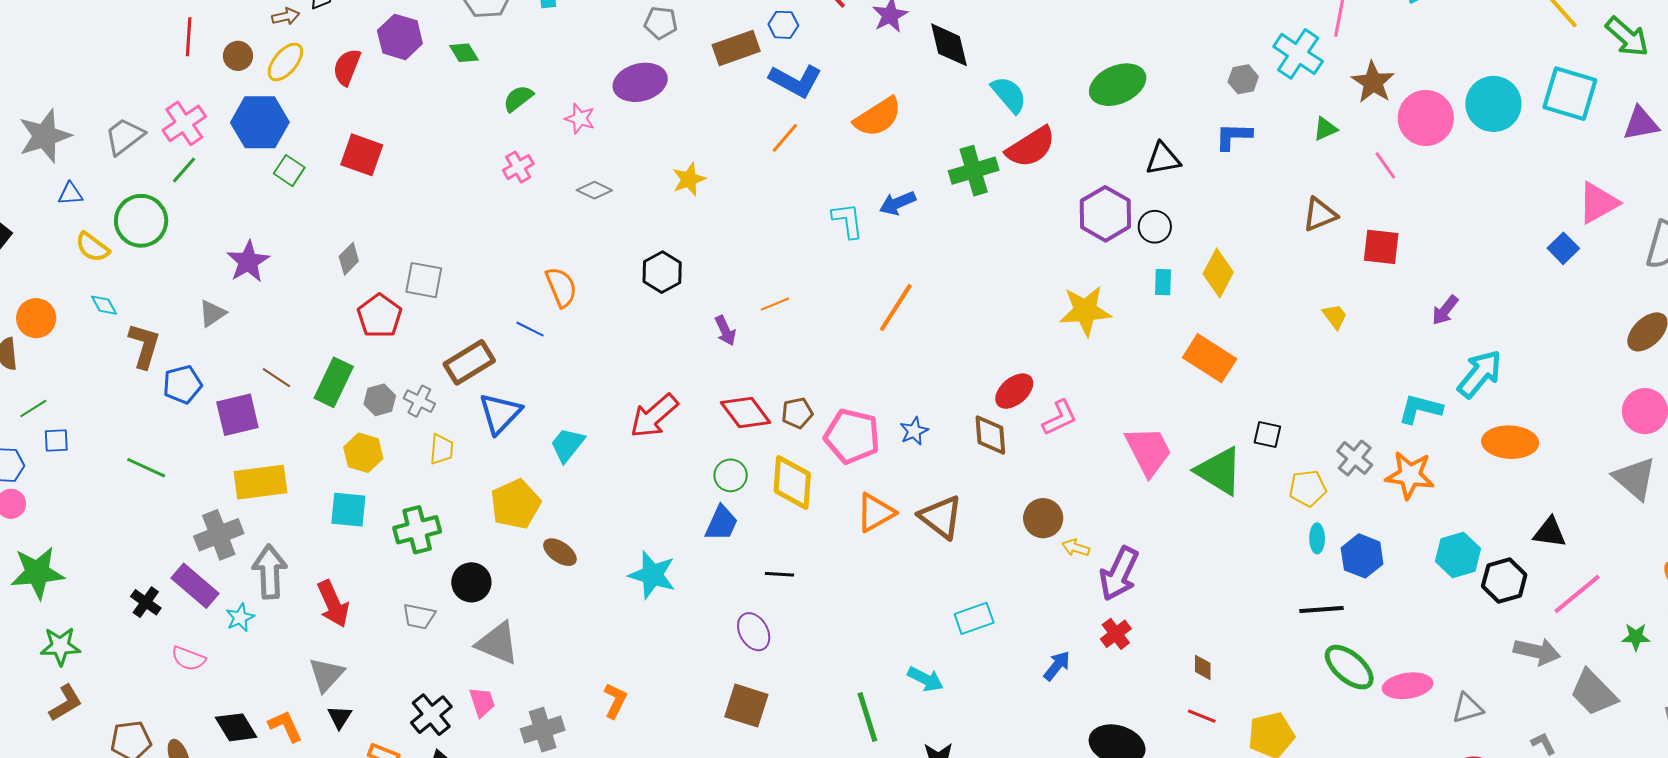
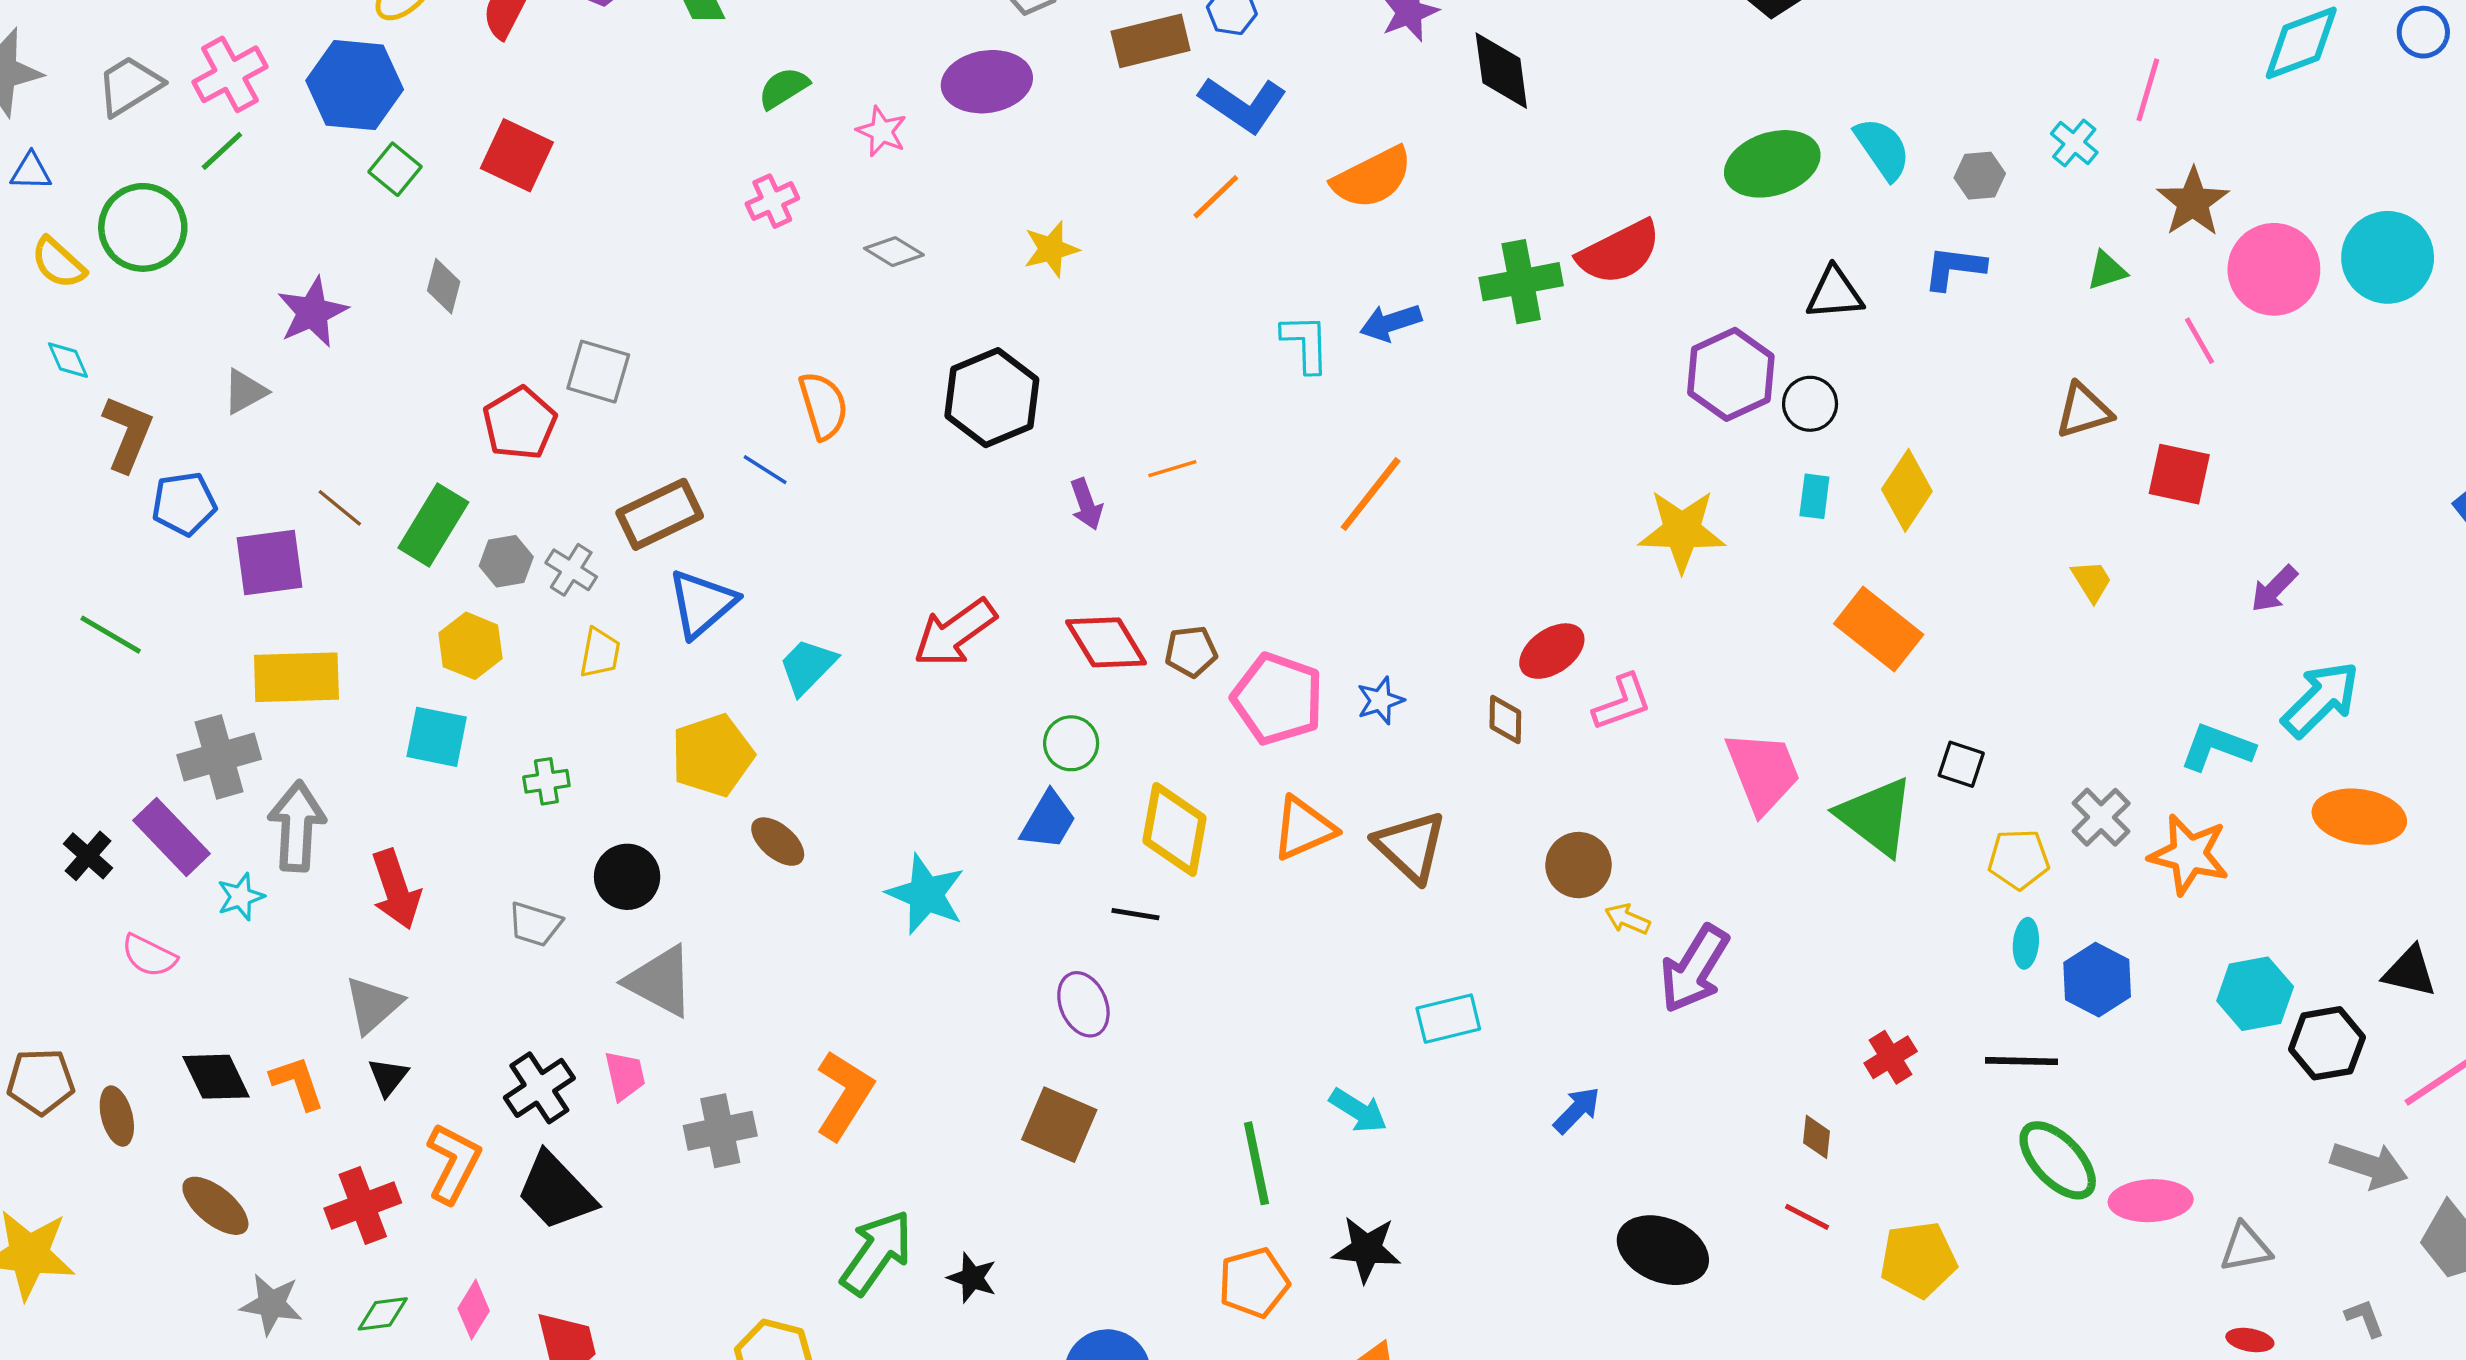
cyan cross: (1298, 54) -> (2074, 143), size x0.6
cyan semicircle: (1009, 95) -> (1882, 149), moved
gray diamond: (349, 259) -> (444, 286), moved, turned -36
black hexagon: (662, 272) -> (992, 398), size x1.4
brown diamond: (990, 435) -> (1505, 719), size x0.7
yellow diamond: (792, 482) -> (1175, 829), moved
green cross: (417, 530) -> (546, 781), size x0.6
red cross: (1116, 634) -> (1891, 1057), moved
orange L-shape: (615, 701) -> (844, 1095), size x1.5

